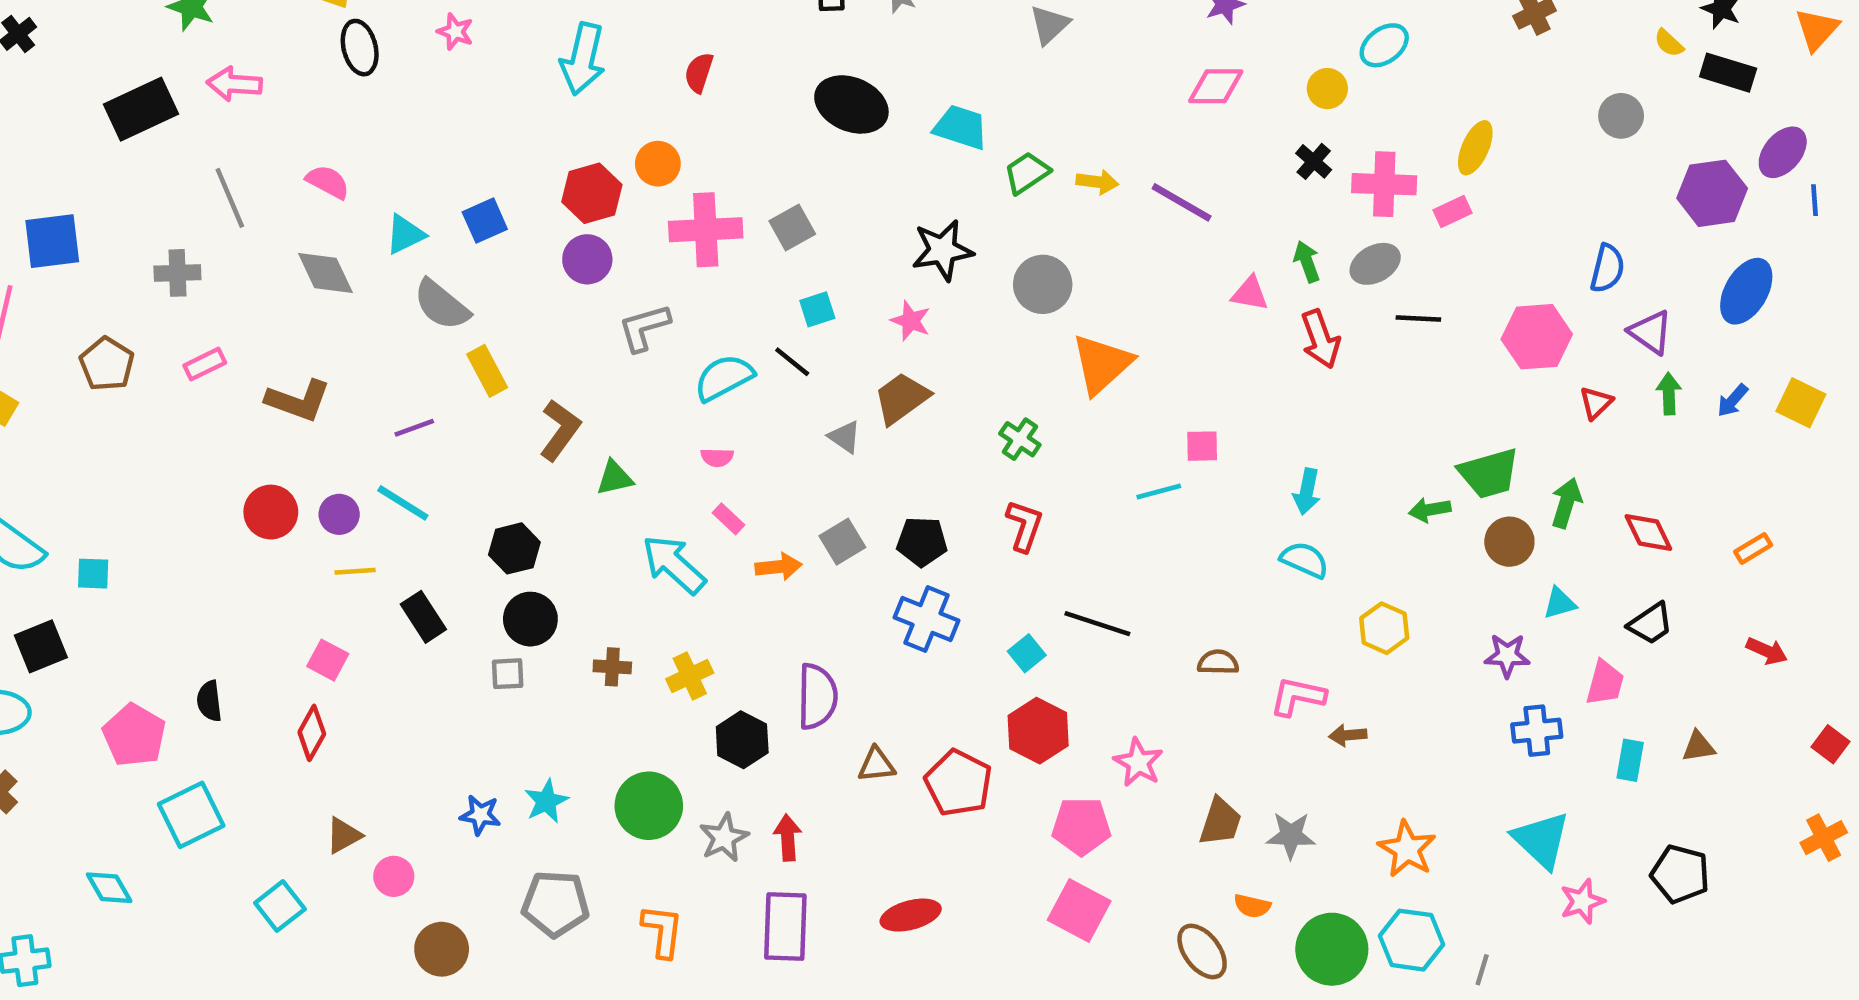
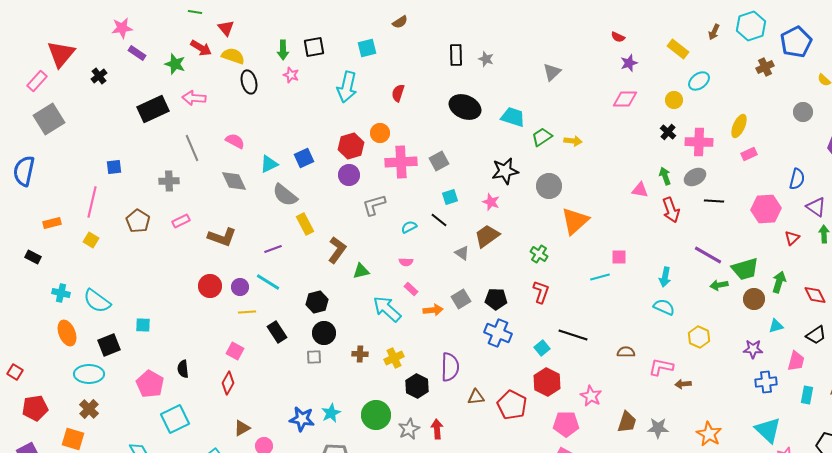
purple line: (1182, 202) -> (708, 255), moved
pink rectangle: (1453, 211) -> (749, 154), moved
blue square: (52, 241) -> (114, 167), size x0.6
cyan semicircle: (724, 378) -> (409, 227), size x0.6
cyan square: (93, 574) -> (143, 325), moved
blue star: (480, 815) -> (302, 419), size x1.4

